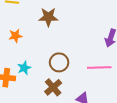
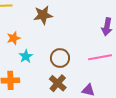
cyan star: (24, 68) -> (26, 56), moved

